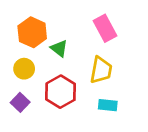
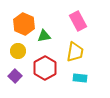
green triangle: (59, 48) -> (44, 36), turned -48

